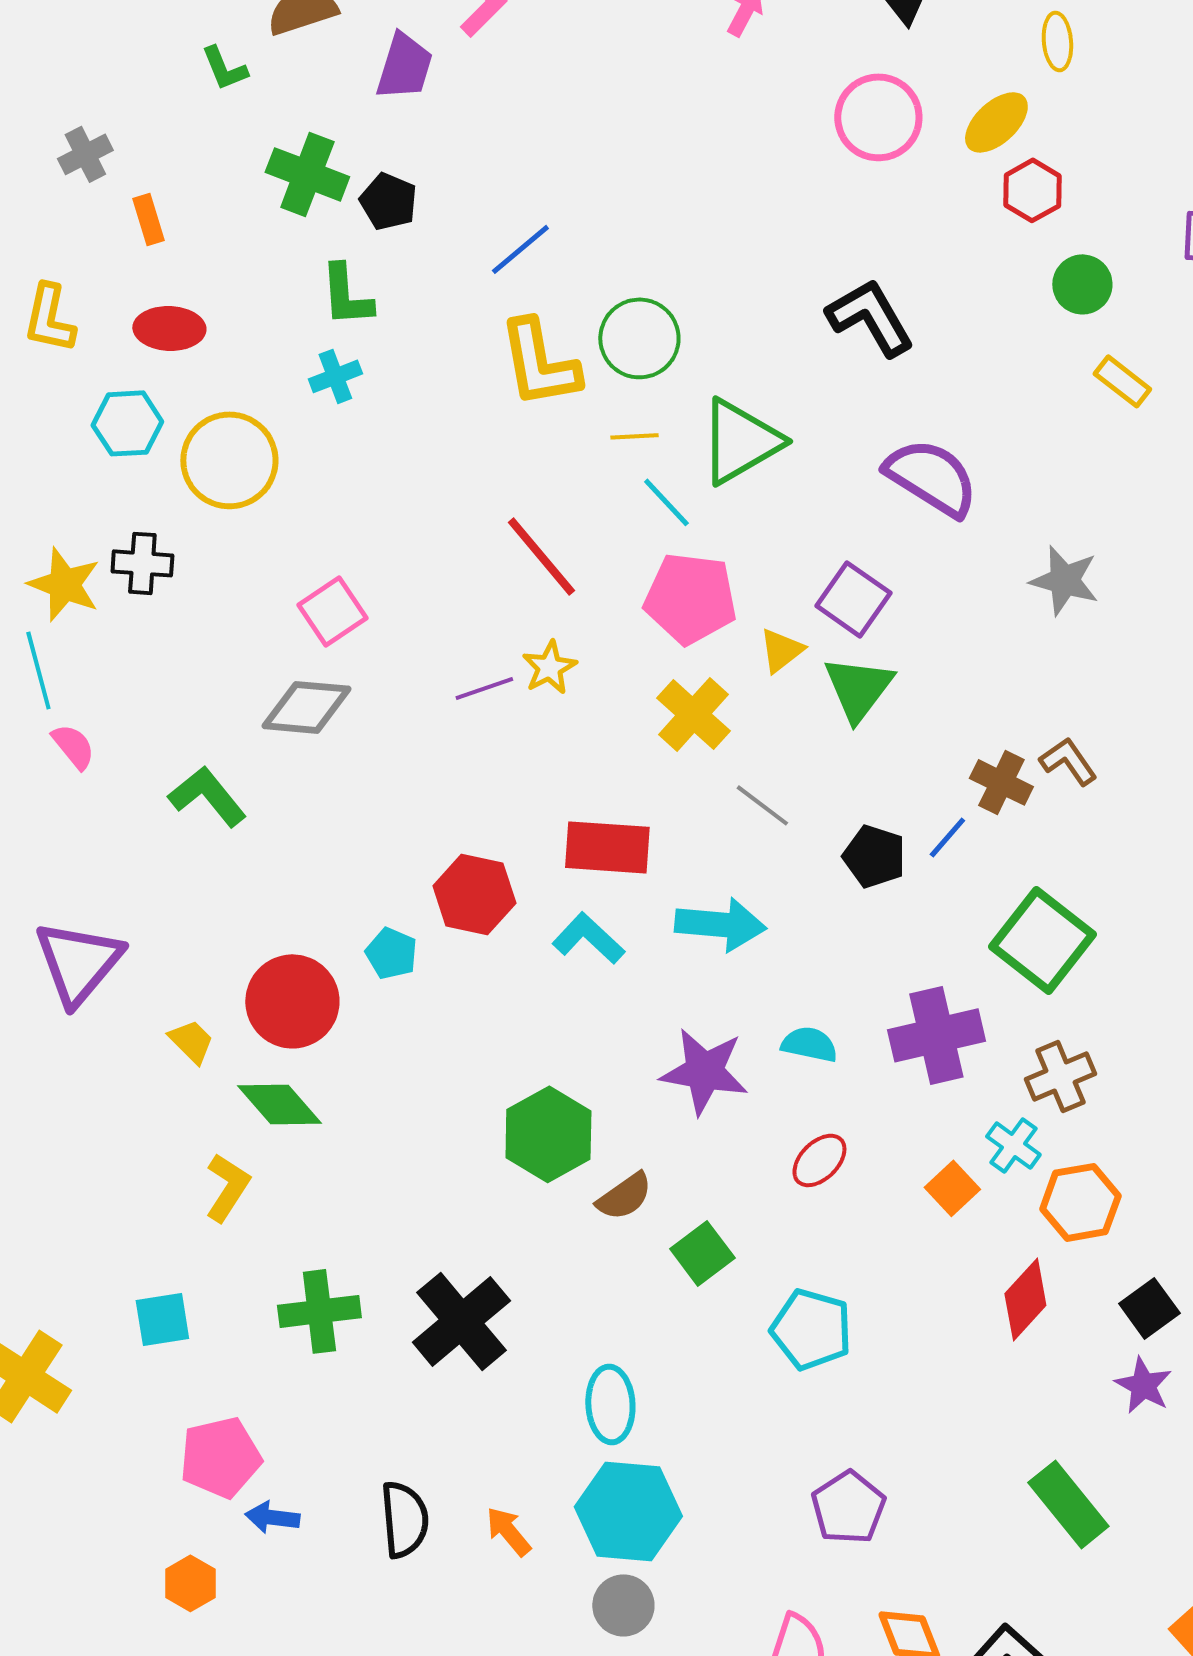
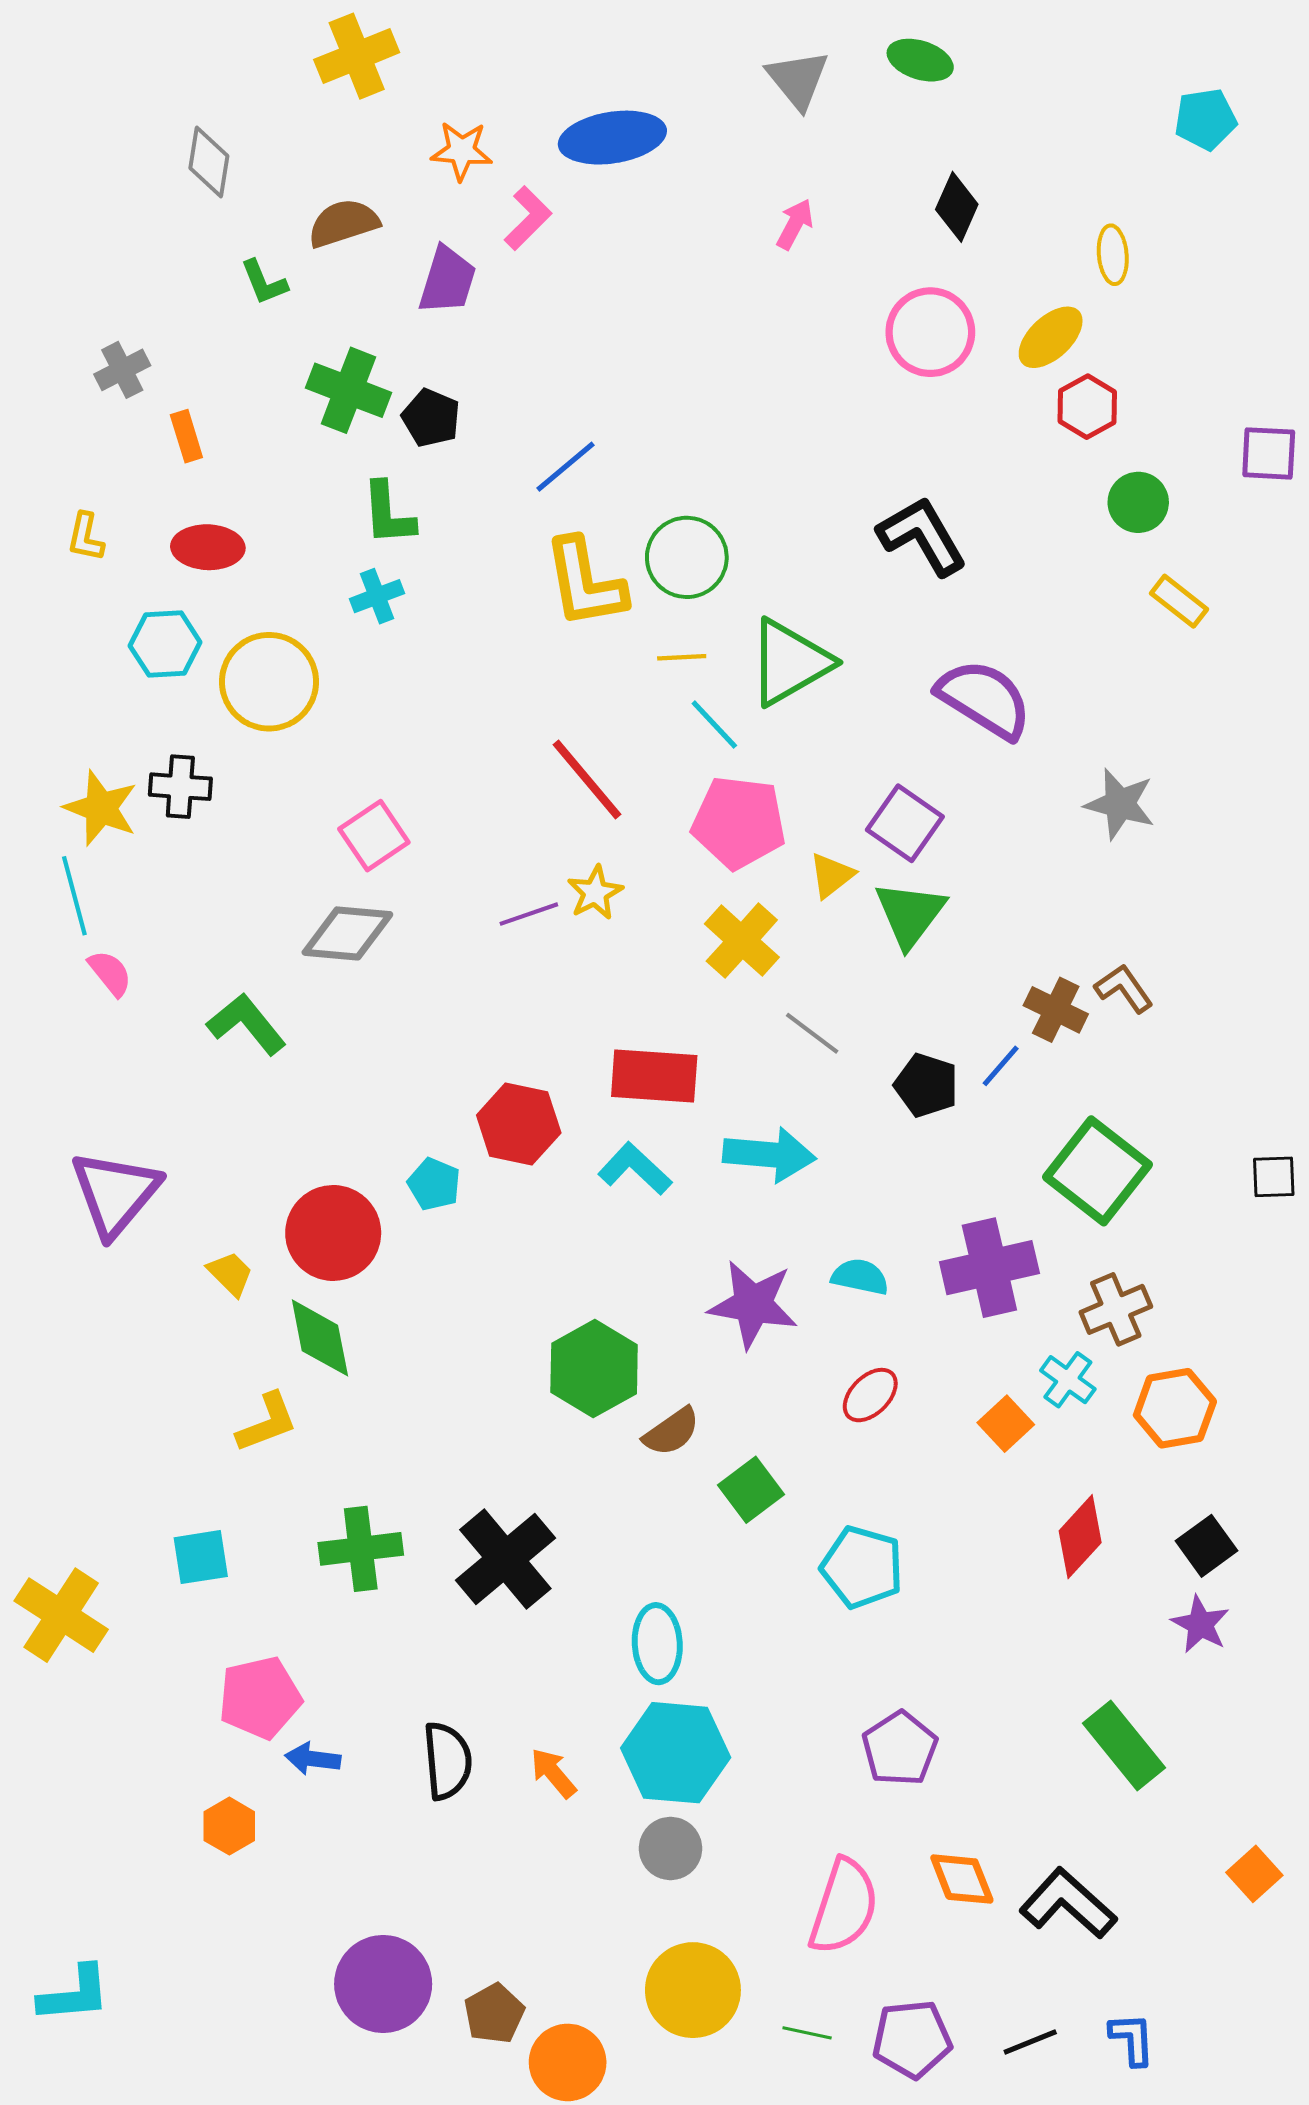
yellow L-shape: (49, 318) -> (86, 537), size x0.7
green diamond: (279, 1104) -> (320, 1338), turned 30
yellow L-shape: (227, 1187) -> (267, 1423), turned 36
orange hexagon: (1080, 1202) -> (1175, 1408), moved

